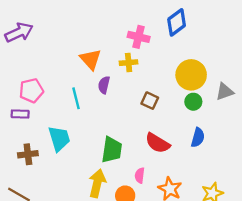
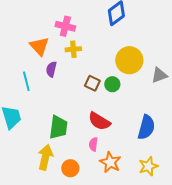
pink cross: (139, 37) -> (65, 26), moved
green circle: (193, 102) -> (112, 84), moved
blue semicircle: (198, 137) -> (146, 127), moved, size x1.4
pink semicircle: (140, 175) -> (93, 144), moved

